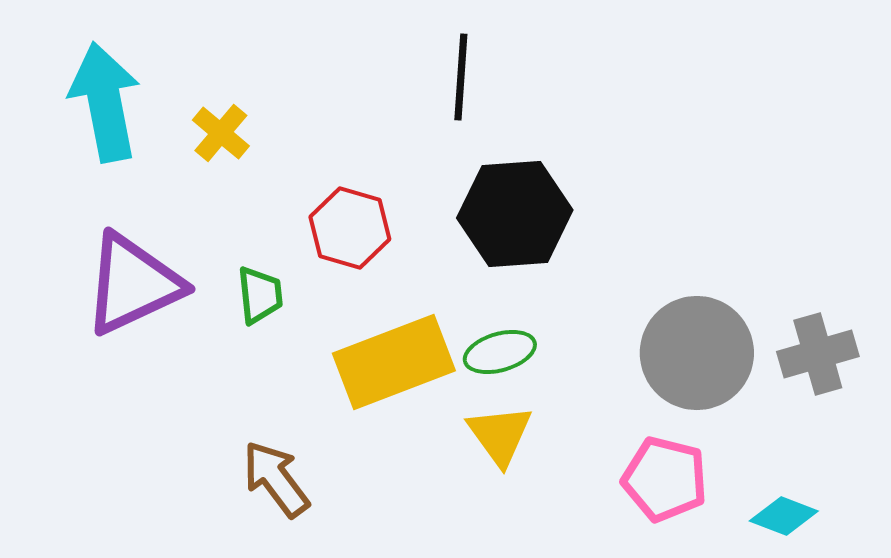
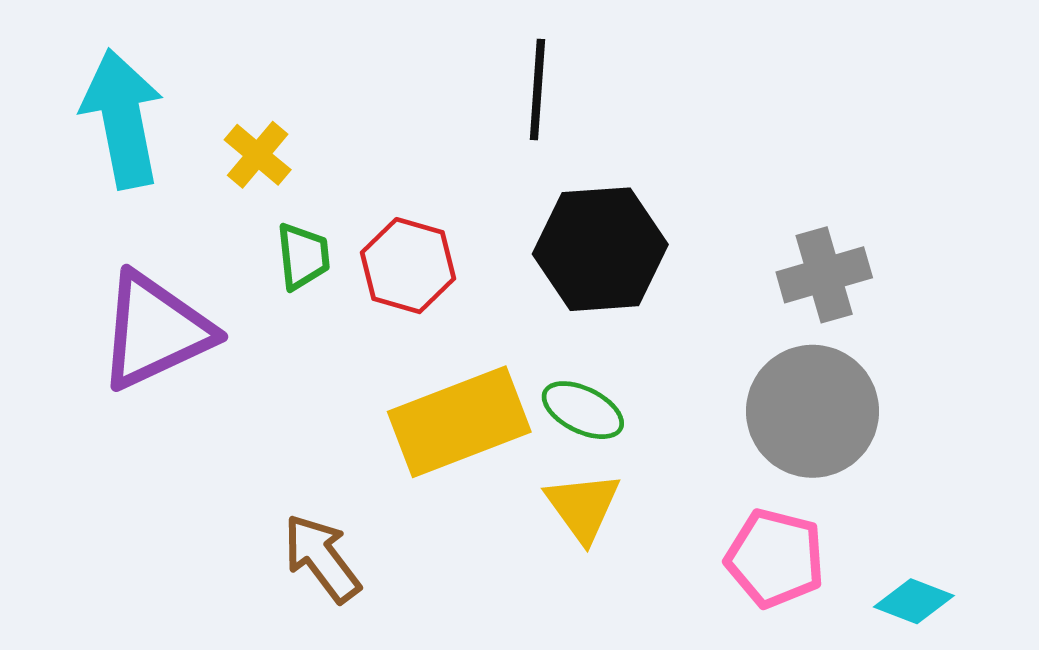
green trapezoid: (260, 295) -> (303, 256), moved
green ellipse: (500, 352) -> (583, 410), turned 42
gray cross: (818, 354) -> (824, 275), moved

